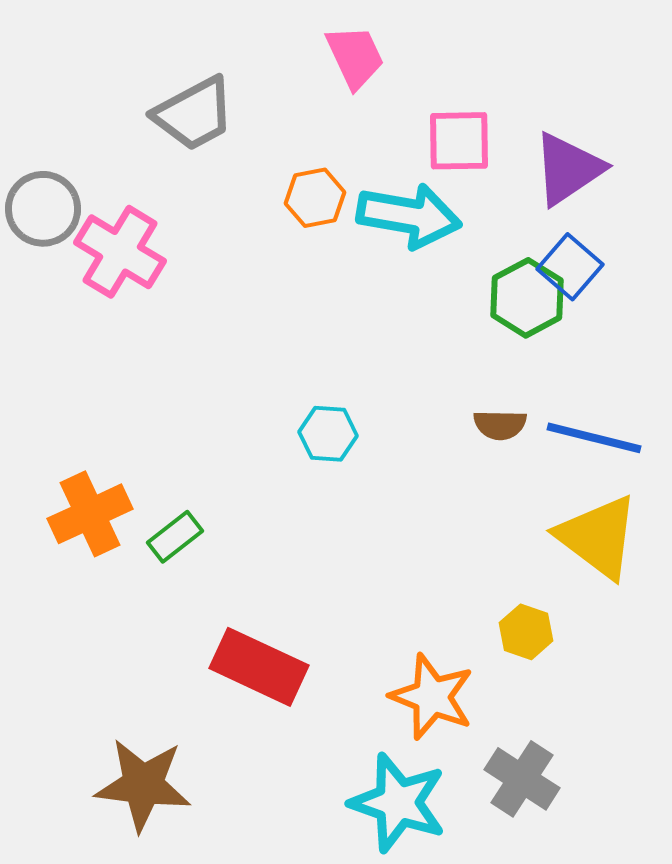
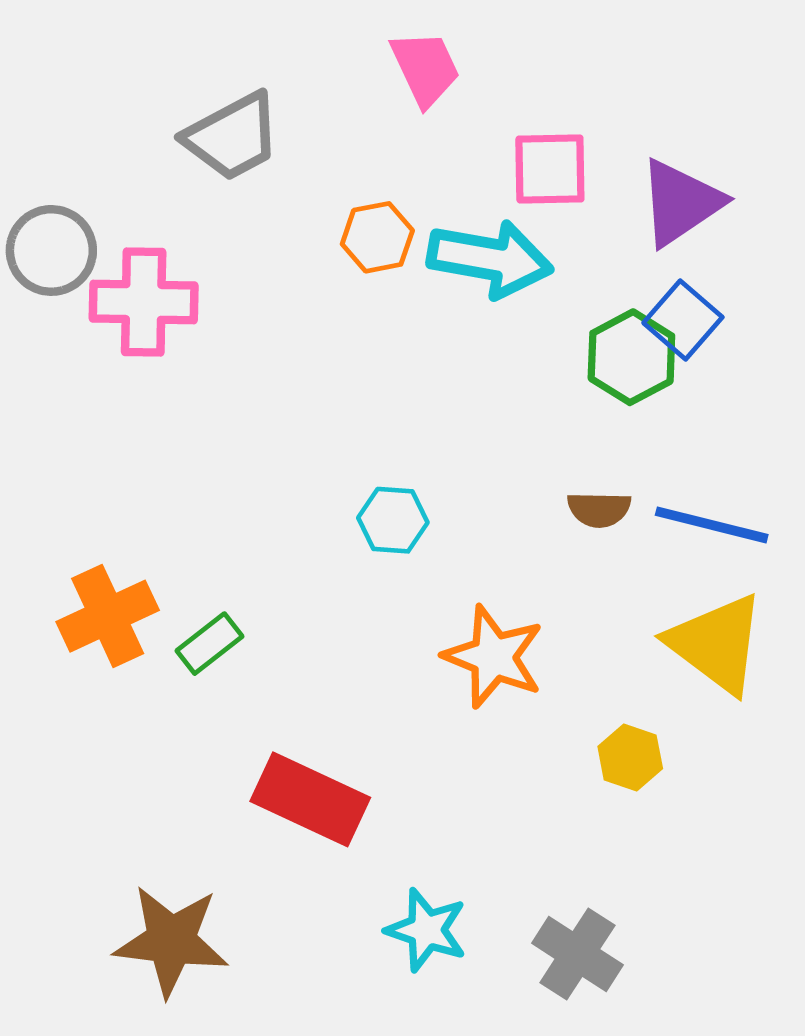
pink cross: (120, 252) -> (144, 302), turned -30
orange star: (432, 697) -> (494, 657), moved
gray cross: (522, 779) -> (577, 954), moved
cyan star: (398, 803) -> (426, 930), moved, size x0.7

